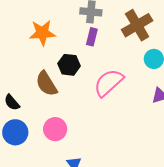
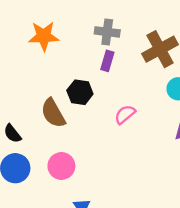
orange star: (42, 33) -> (44, 36), moved
pink semicircle: (109, 83) -> (125, 114), size x0.6

